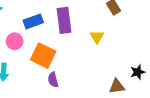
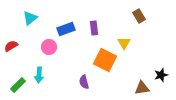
purple rectangle: (64, 20) -> (94, 28), size x0.6
orange square: (43, 56) -> (105, 60), moved

